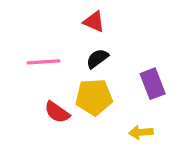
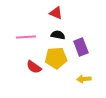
black semicircle: (97, 59) -> (58, 35), turned 48
purple rectangle: (153, 84) -> (81, 47), moved

